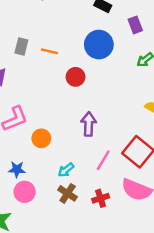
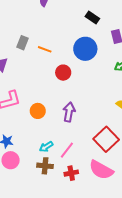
orange circle: (41, 138) -> (38, 111), moved
pink line: (103, 160) -> (67, 150), moved
brown cross: (68, 193) -> (45, 166), turned -35

